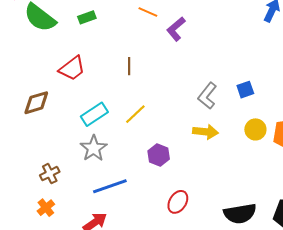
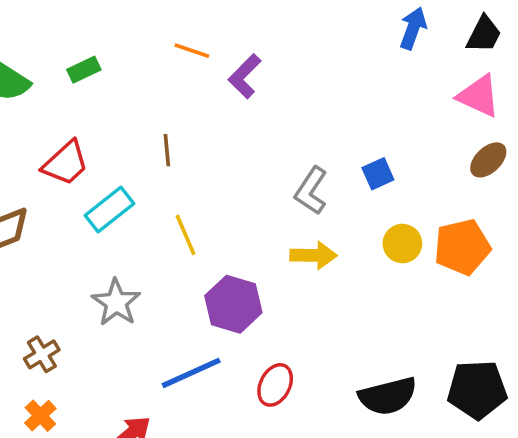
cyan rectangle: (94, 114) -> (109, 209), moved
yellow line: (135, 114) -> (186, 235), turned -65
purple hexagon: (159, 155) -> (233, 304), size x1.4
blue line: (110, 186) -> (191, 373), moved

